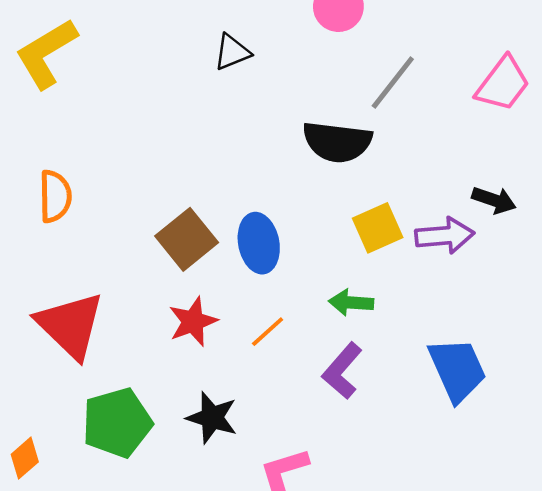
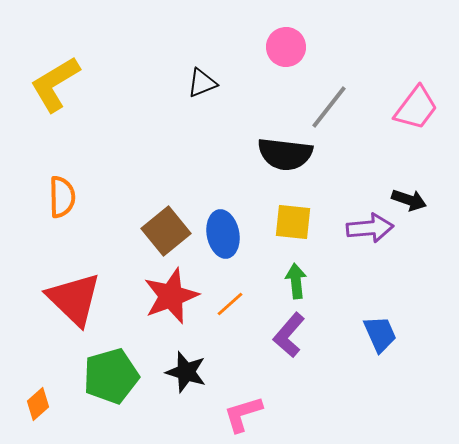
yellow square: (378, 228) -> (293, 222), moved, turned 30
green arrow: (351, 303) -> (296, 281), turned 80
red star: (193, 322) -> (171, 296), size x1.4
blue trapezoid: (457, 370) -> (380, 334), size x0.7

